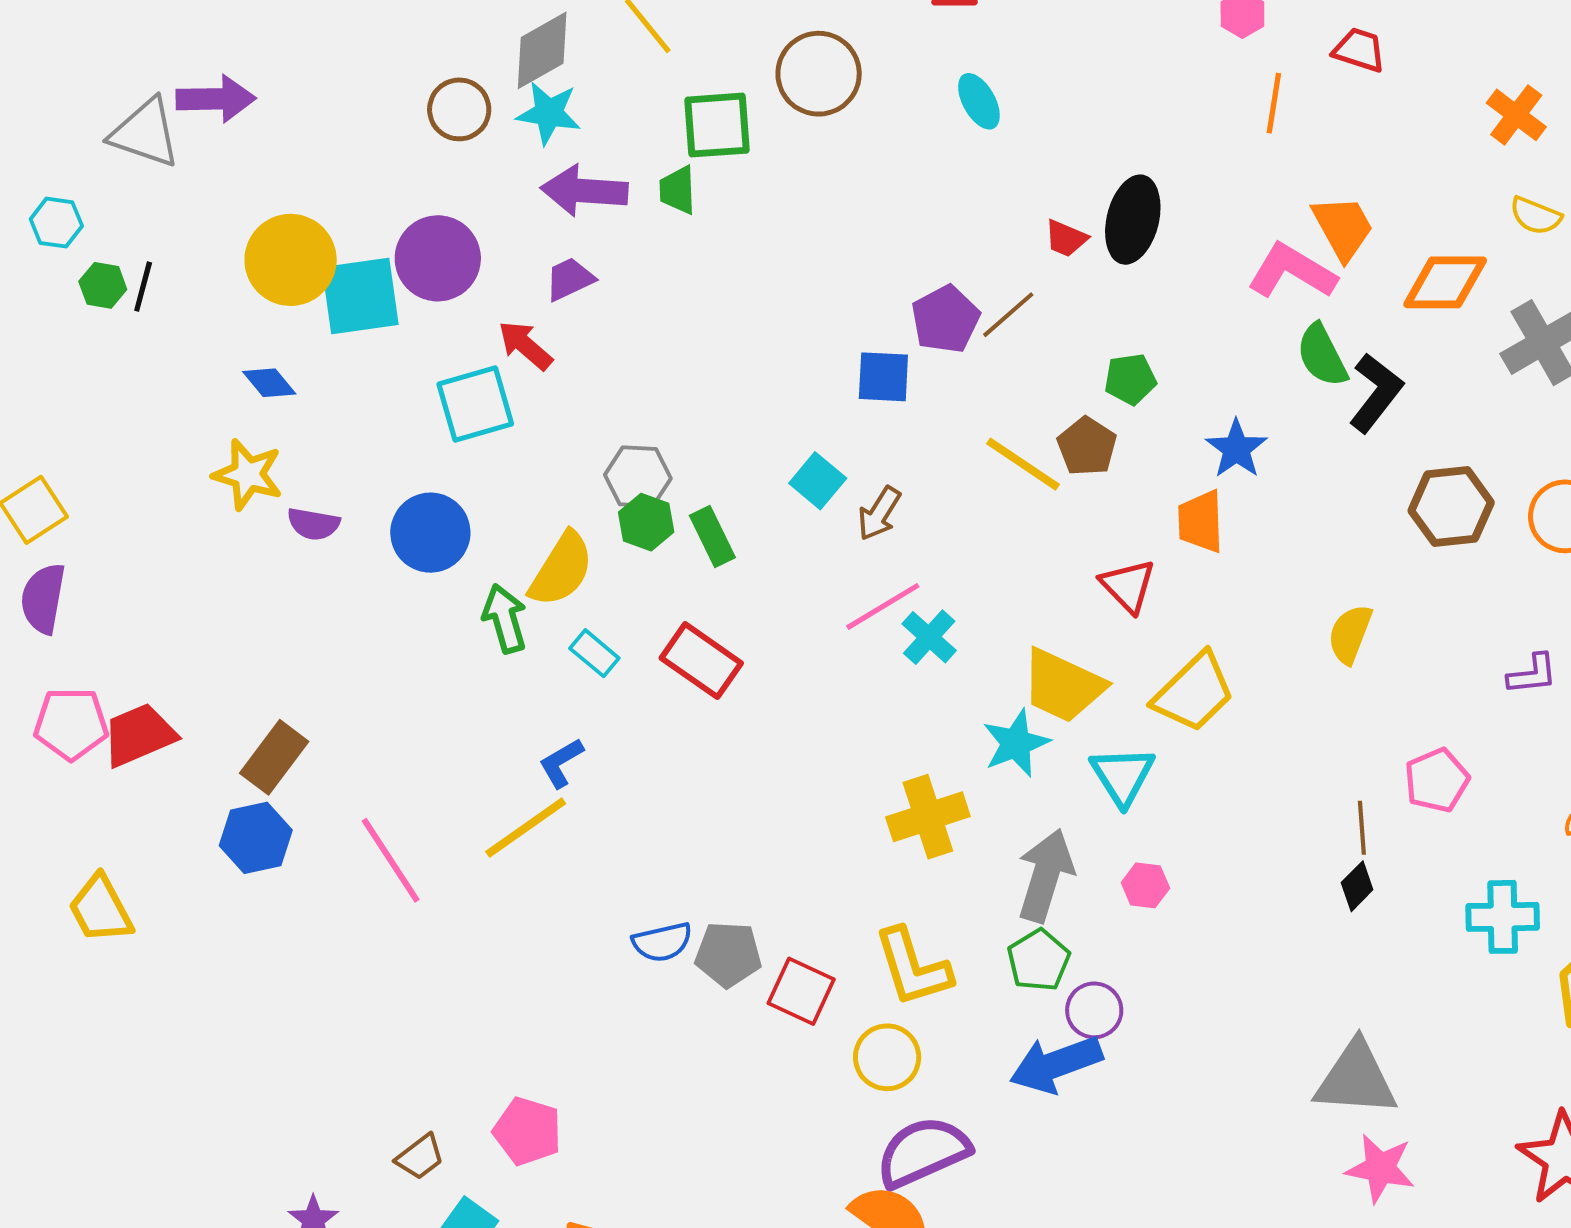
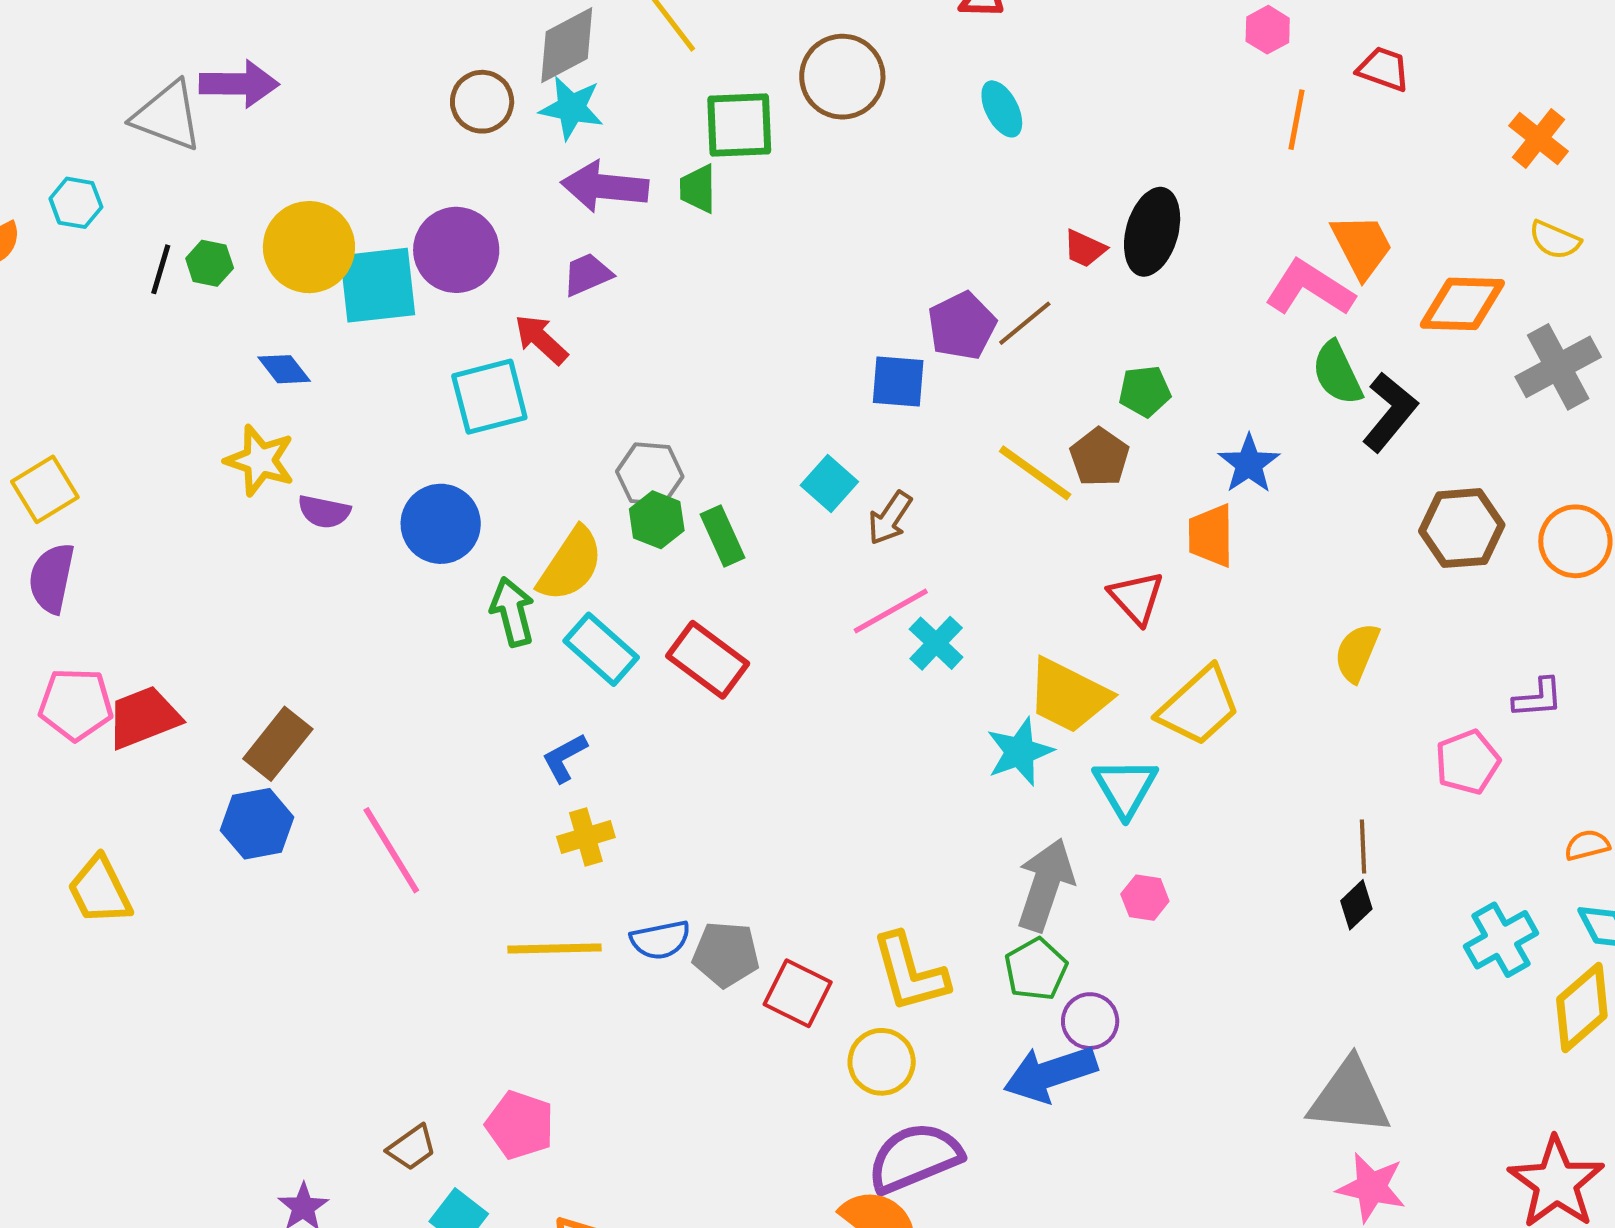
green hexagon: (103, 285) -> (210, 263), moved
cyan rectangle: (594, 653) -> (601, 649), size x1.5
pink pentagon: (1437, 780) -> (1468, 762), moved
yellow cross: (928, 817) -> (586, 837), moved, size x0.7
yellow line: (526, 828) -> (555, 948), moved, turned 32
cyan cross: (1503, 917) -> (1501, 940), turned -30

